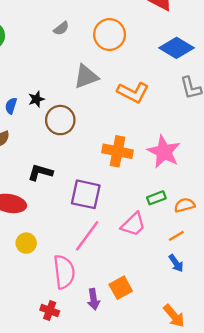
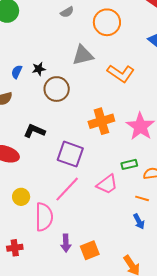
orange cross: (117, 151) -> (101, 121), turned -35
orange line: (176, 236) -> (142, 198), turned 40
yellow circle: (26, 243) -> (21, 197), moved
orange square: (121, 288) -> (90, 250), moved
red cross: (50, 310) -> (15, 248), moved, turned -35

